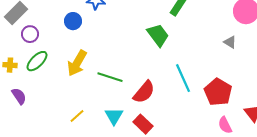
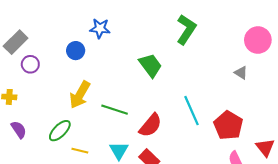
green trapezoid: (158, 35) -> (150, 65), moved
green ellipse: (37, 61) -> (60, 131), moved
yellow line: (77, 116) -> (80, 151), turned 56

